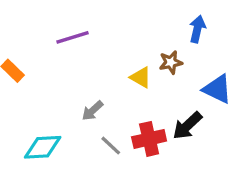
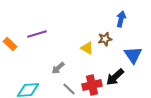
purple line: (73, 37) -> (37, 34), moved
blue triangle: (217, 89) -> (133, 55), turned 30

